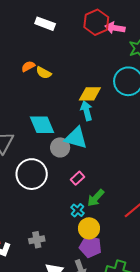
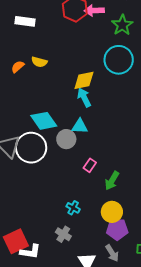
yellow semicircle: (44, 73) -> (39, 62), moved
cyan triangle: (76, 138) -> (80, 126), size x0.7
white circle: (32, 174) -> (31, 148), moved
cyan cross: (78, 210) -> (73, 208), moved
gray cross: (37, 240) -> (63, 234), turned -35

